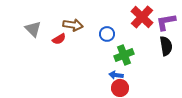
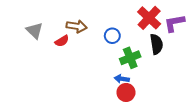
black semicircle: (166, 46) -> (156, 44), moved

